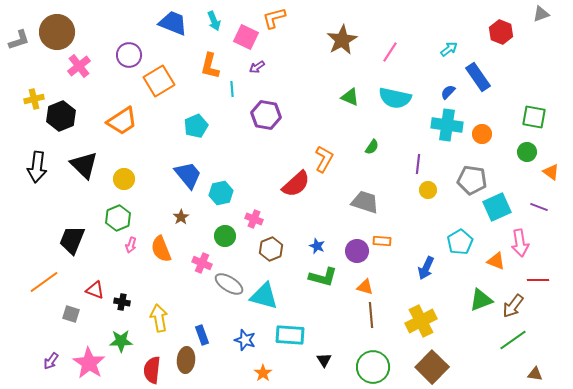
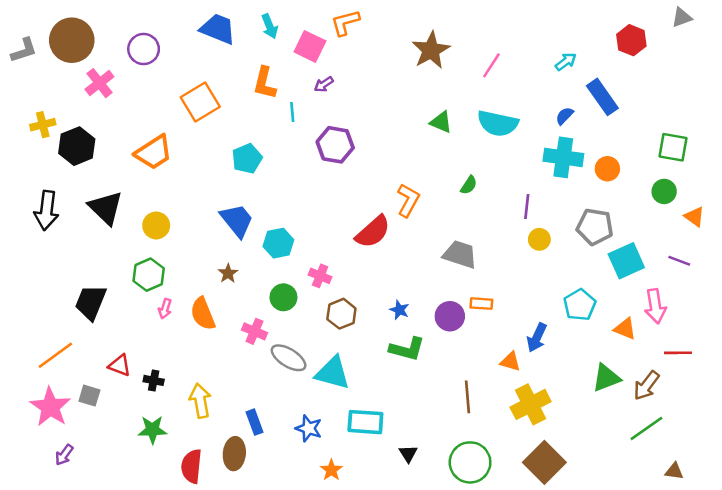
purple circle: (129, 55) -> (144, 49), moved
orange triangle: (365, 287) -> (510, 362), moved
pink star: (89, 363) -> (50, 407), moved

